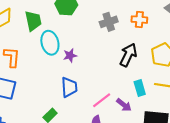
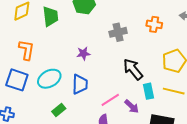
gray cross: (109, 22) -> (118, 32), moved
cyan ellipse: (50, 43) -> (49, 79), moved, turned 70
black arrow: (128, 55) -> (133, 69), moved, turned -70

